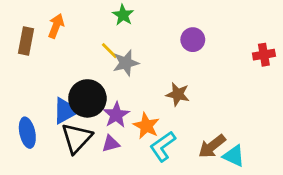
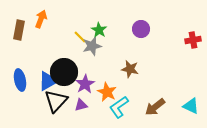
green star: (123, 15) -> (99, 30), moved
blue ellipse: (27, 133) -> (20, 80), moved
cyan triangle: (234, 156) -> (191, 106), moved

